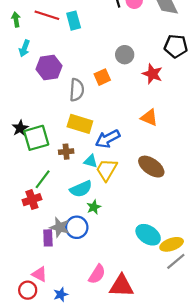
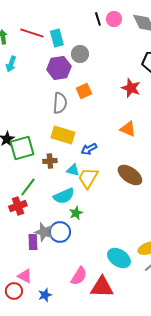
gray circle: (125, 55) -> (80, 54), moved
purple hexagon: (49, 67) -> (59, 68), moved
blue arrow: (108, 139) -> (89, 149), size x0.7
cyan ellipse: (148, 235) -> (119, 258), moved

